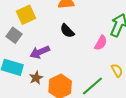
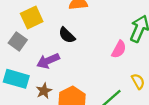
black semicircle: (67, 31) -> (67, 35), moved

